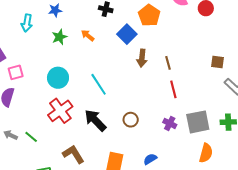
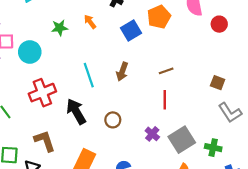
green star: (59, 37) -> (60, 28), moved
brown arrow: (142, 58) -> (122, 72), moved
brown line: (168, 63) -> (166, 71), turned 72
cyan circle: (58, 78) -> (30, 52), moved
gray square: (198, 122) -> (182, 140), turned -35

